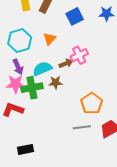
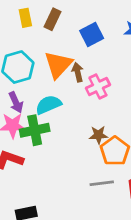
orange triangle: (50, 39) -> (58, 65), size x1.6
brown arrow: (66, 63) -> (78, 72), moved, turned -80
brown star: (56, 82) -> (98, 135), moved

